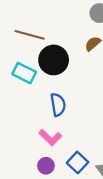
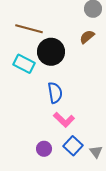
pink L-shape: (50, 137) -> (64, 120), moved

